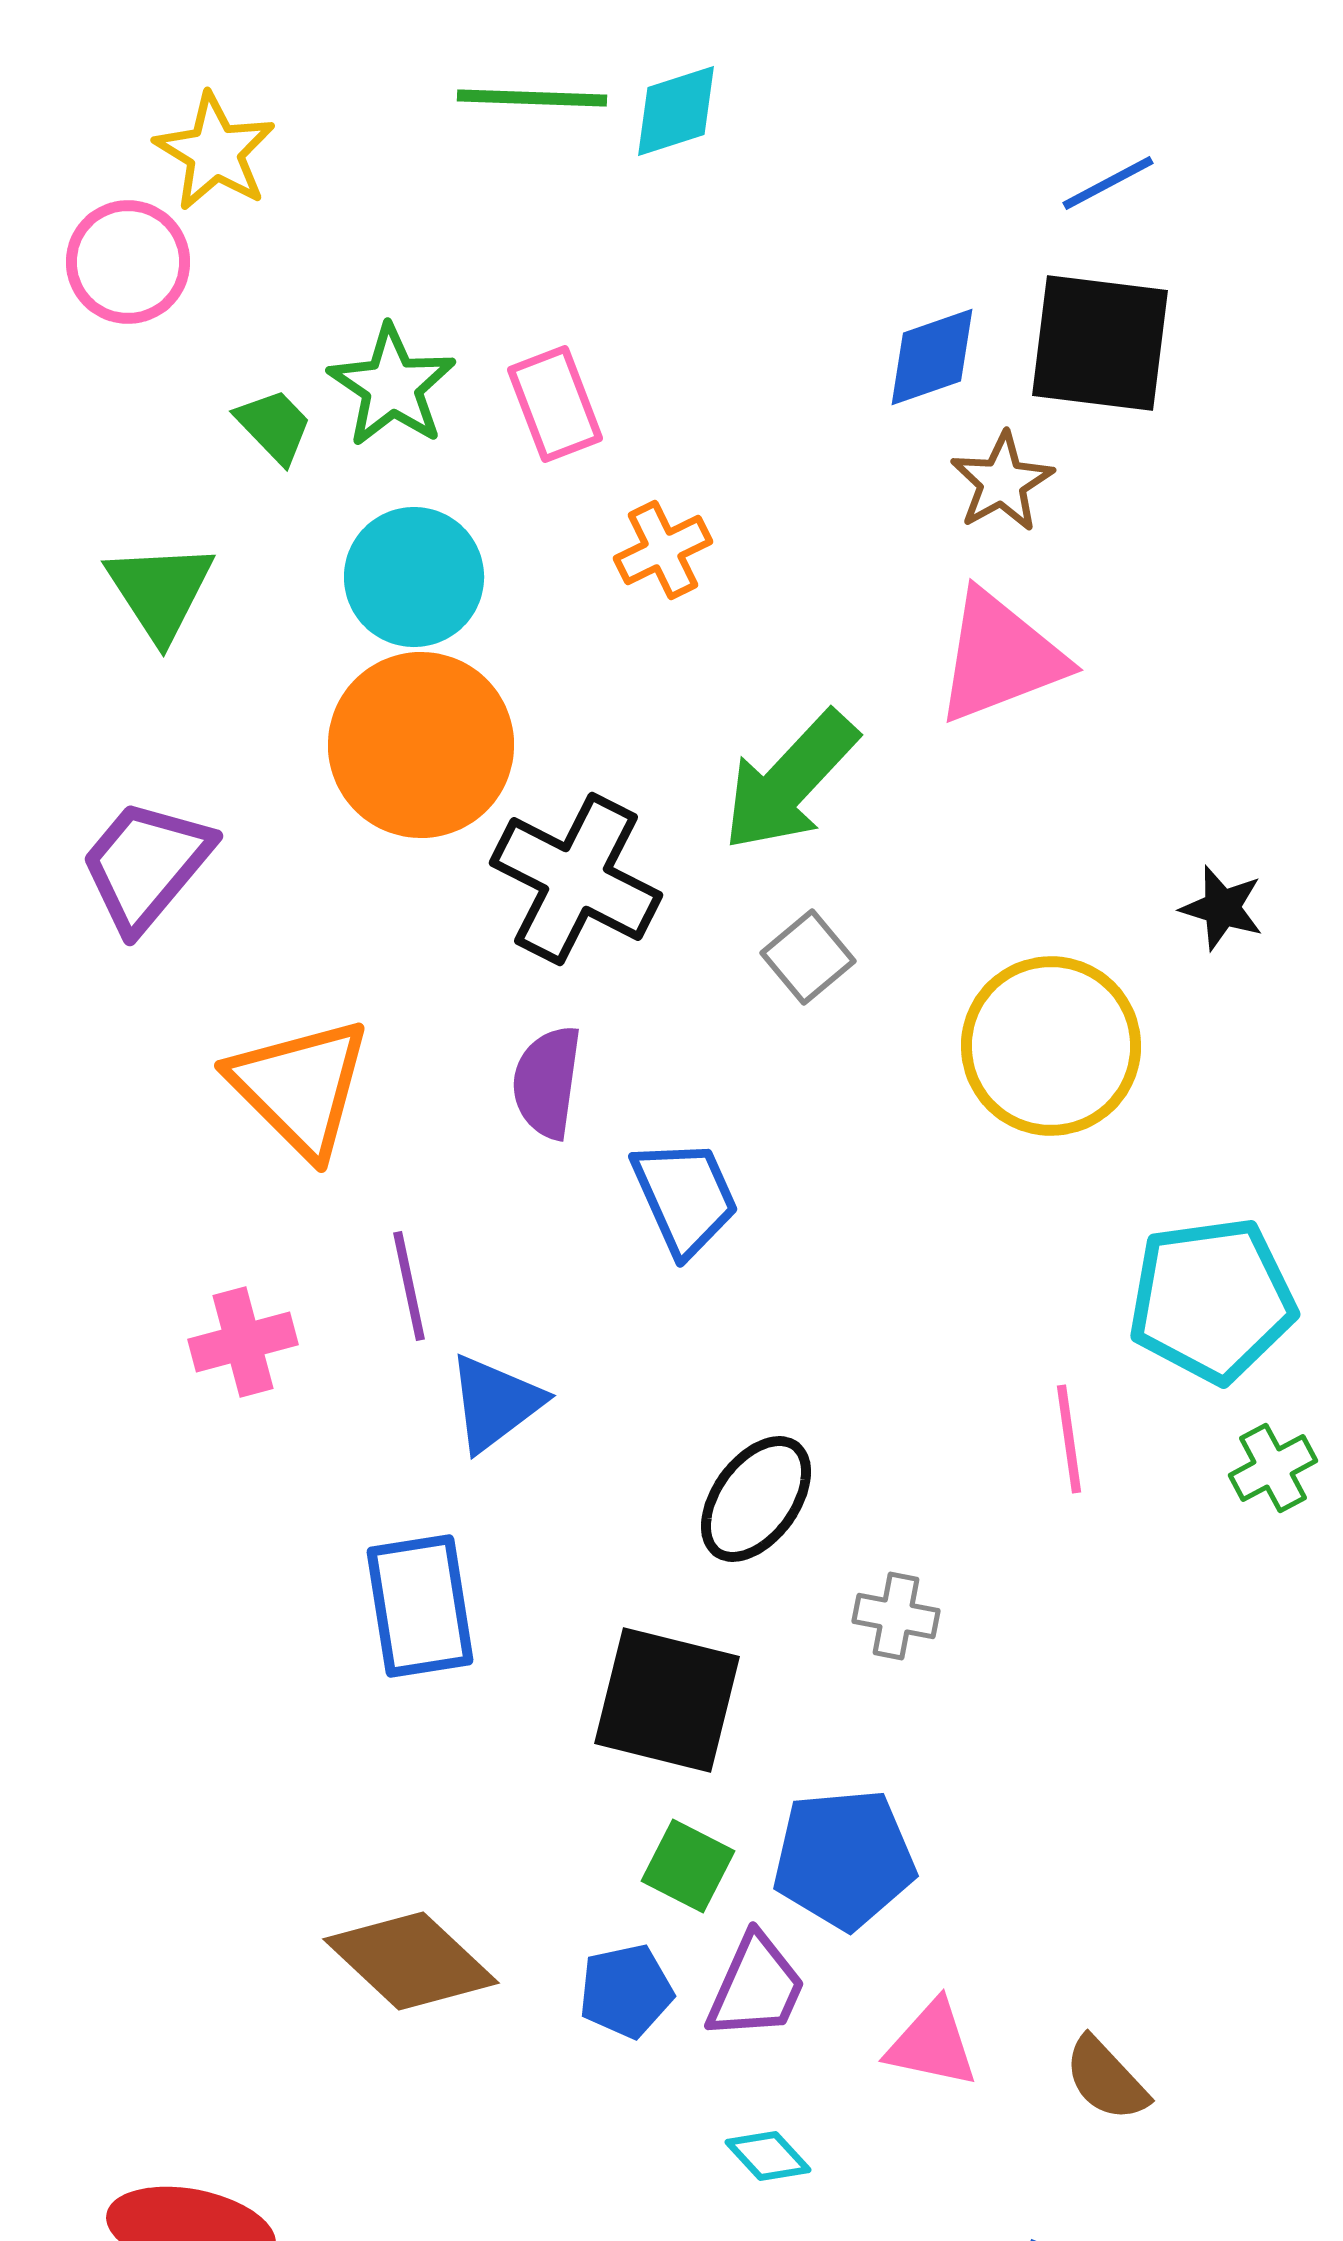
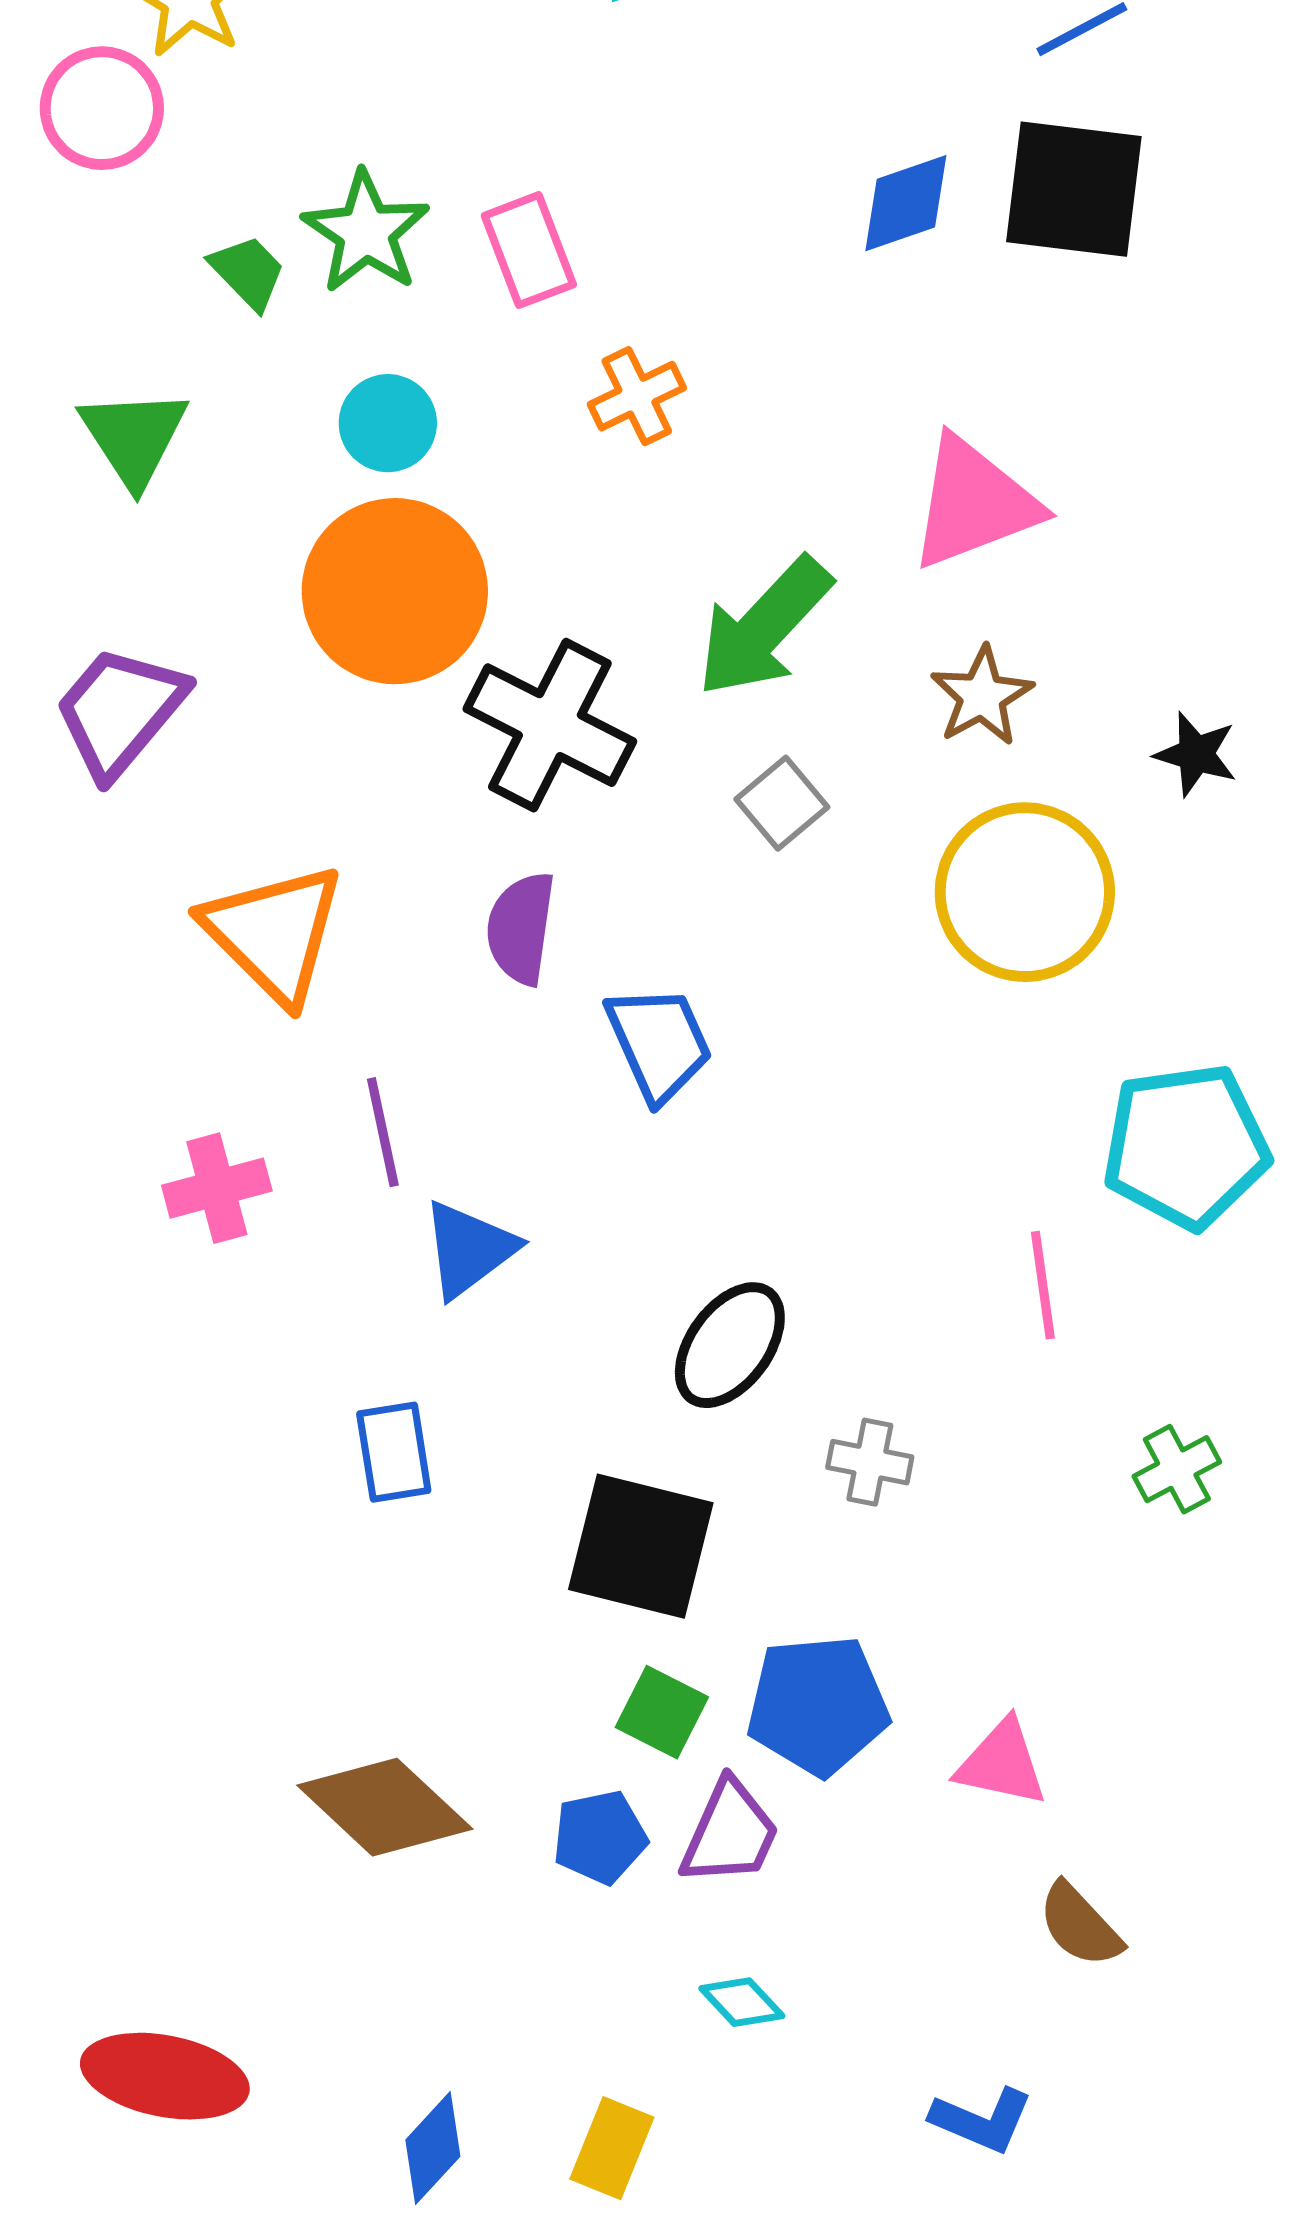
brown star: (1002, 482) -> (982, 696), moved
cyan circle: (414, 577) -> (388, 423), size x0.7
green cross: (1273, 1468) -> (1177, 1469), moved
blue rectangle: (420, 1606) -> (394, 1452), size x0.7
pink triangle: (932, 2044) -> (1002, 1763), moved

